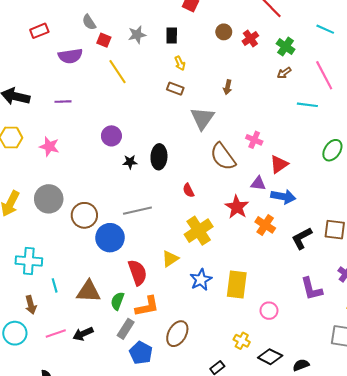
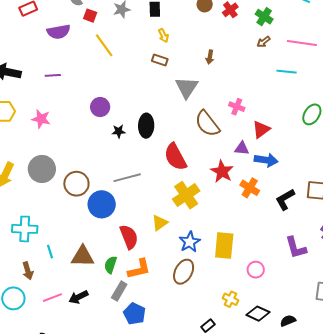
pink line: (324, 75) -> (302, 43), turned -52
red semicircle: (188, 190) -> (175, 157), size x2.0
brown ellipse: (177, 334) -> (184, 272), moved

